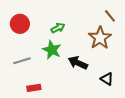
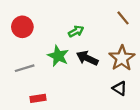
green arrow: (58, 28) -> (76, 31), moved
brown star: (100, 38) -> (122, 58), moved
black arrow: (78, 63) -> (87, 58), moved

